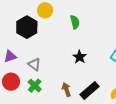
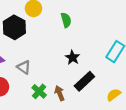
green cross: (35, 86) -> (39, 91), moved
black rectangle: (90, 90) -> (84, 81), moved

